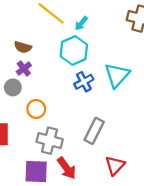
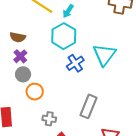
gray circle: (13, 87) -> (23, 74), moved
gray cross: (50, 141) -> (49, 119), size x0.6

